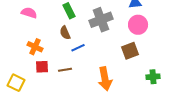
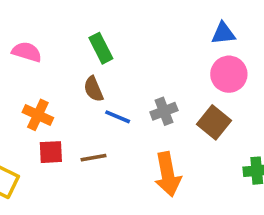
gray cross: (101, 20) -> (164, 111), moved, size x0.6
blue line: (78, 48) -> (118, 117), turned 48
brown square: (130, 51) -> (214, 122), turned -30

